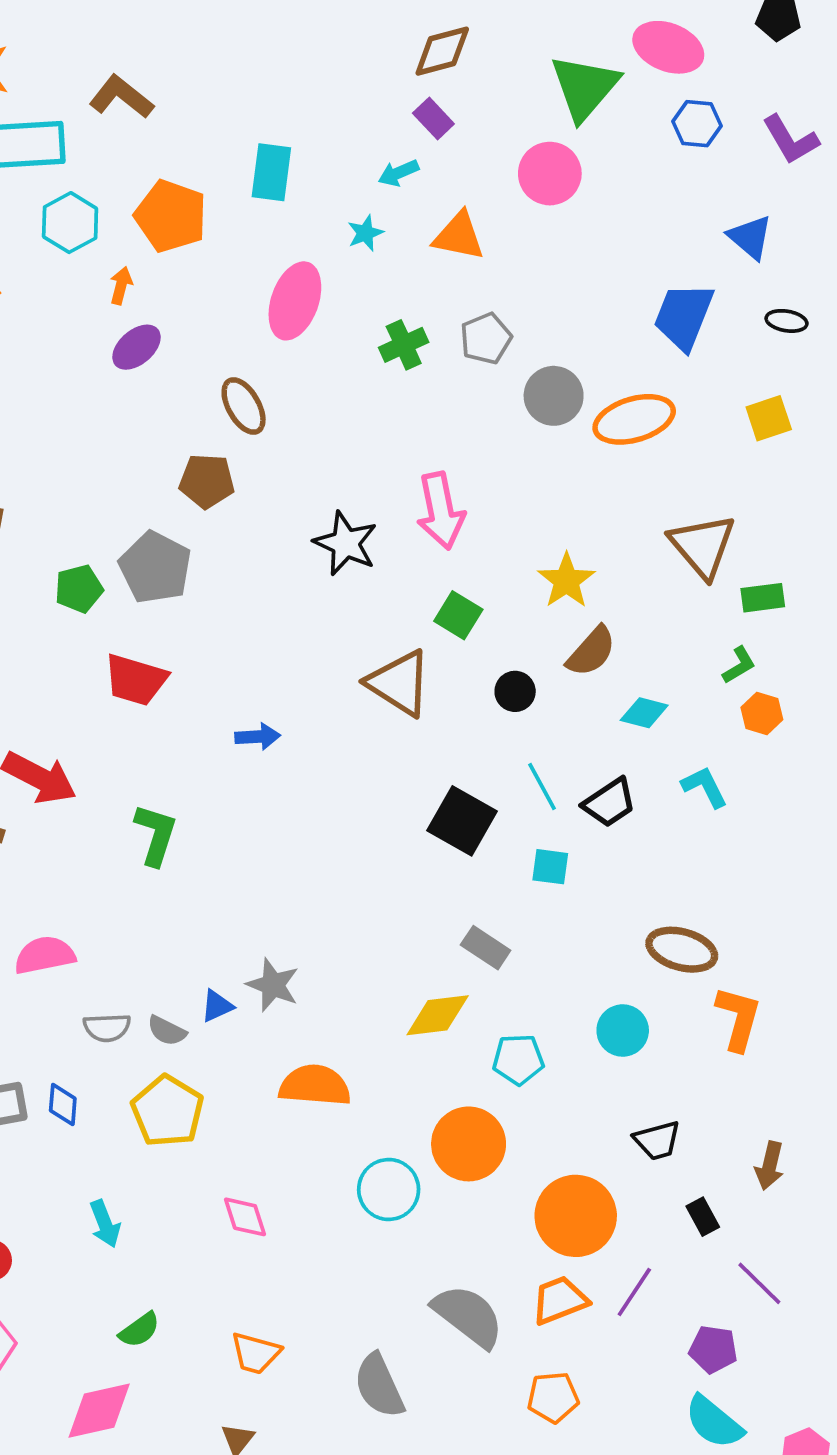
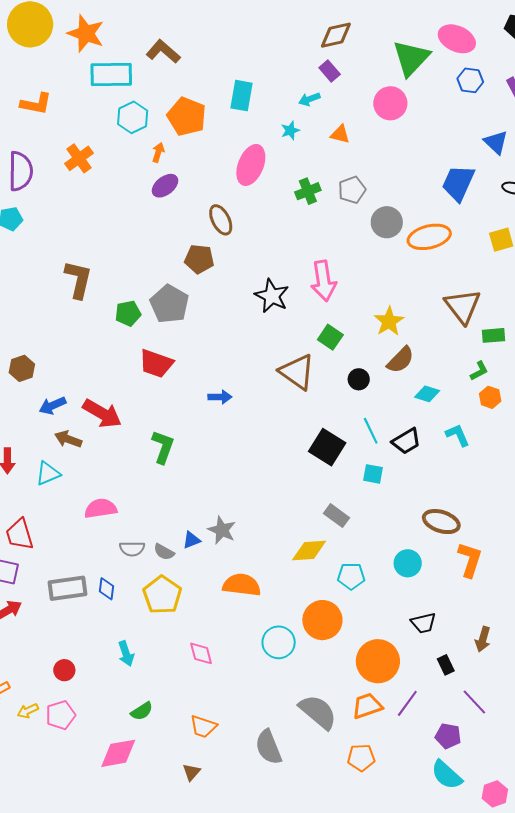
orange triangle: (459, 236) -> (340, 134), size x0.7

